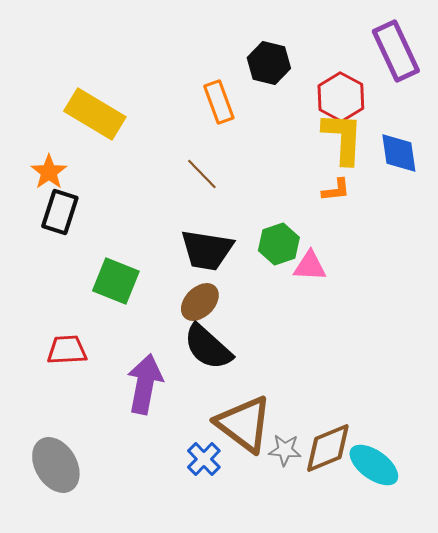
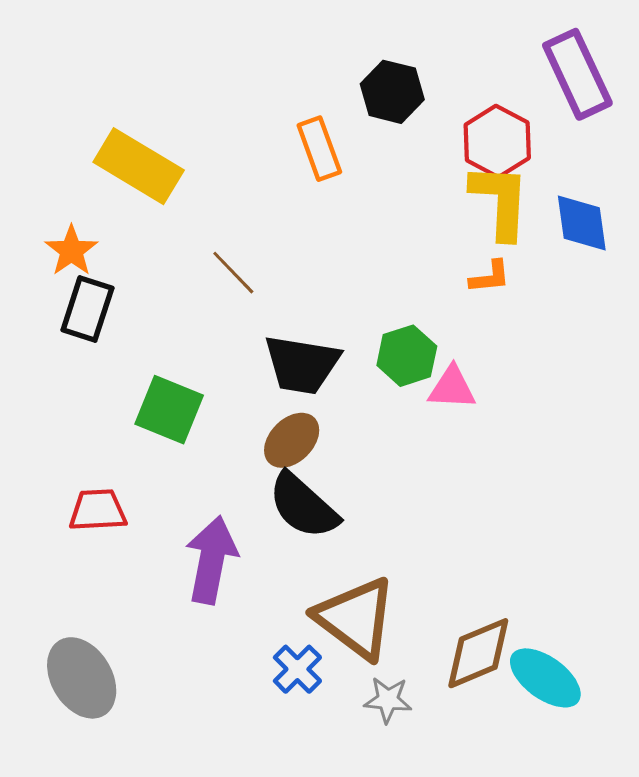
brown line: (202, 174) -> (233, 273), moved
gray star: (285, 450) -> (388, 700), moved

